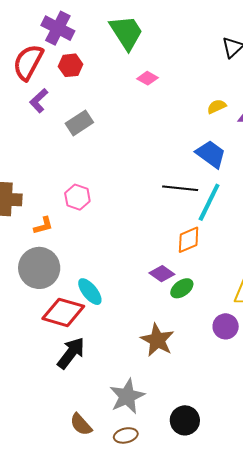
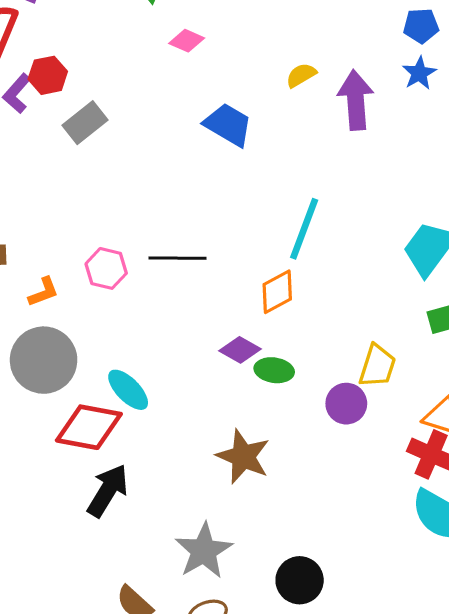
red hexagon: (70, 65) -> (48, 75), moved
blue trapezoid: (211, 154) -> (228, 125), moved
black line: (180, 188) -> (177, 258), moved
pink hexagon: (77, 197) -> (106, 268), moved
green ellipse: (182, 288) -> (274, 370), turned 50
purple circle: (226, 326) -> (346, 404), moved

